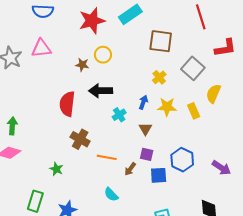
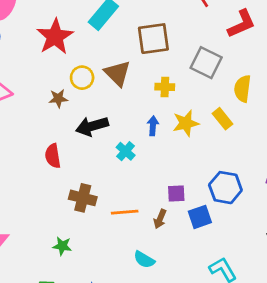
yellow cross: (159, 77) -> (165, 87), turned -32
red semicircle: (67, 104) -> (53, 156), size x0.7
brown triangle: (145, 129) -> (117, 73), moved, size x1.5

